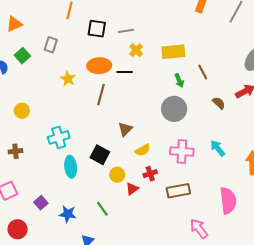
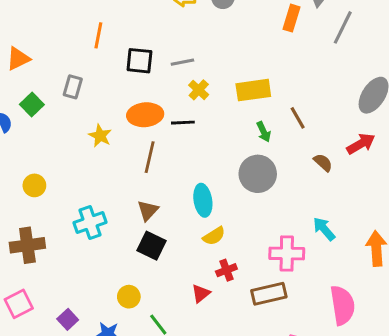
brown triangle: (125, 129) -> (148, 210), moved
brown cross: (15, 151) -> (27, 245), size x1.6
pink cross: (182, 151) -> (287, 253), moved
cyan ellipse: (71, 167) -> (203, 200), moved
yellow circle: (117, 175) -> (129, 297), moved

